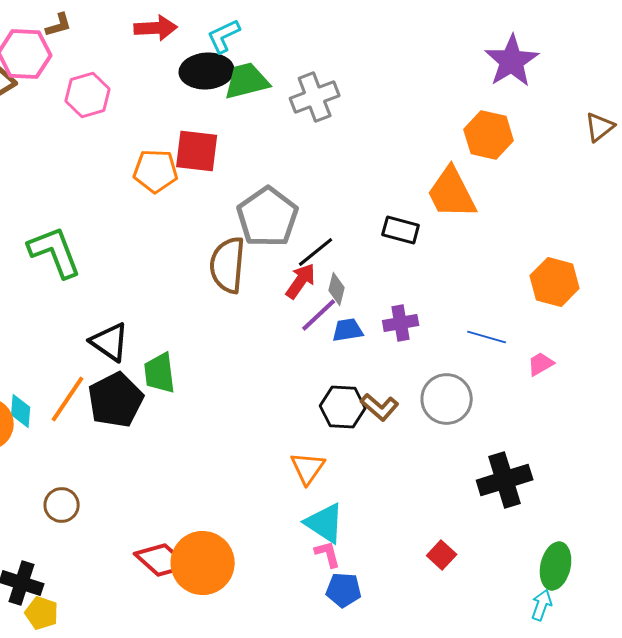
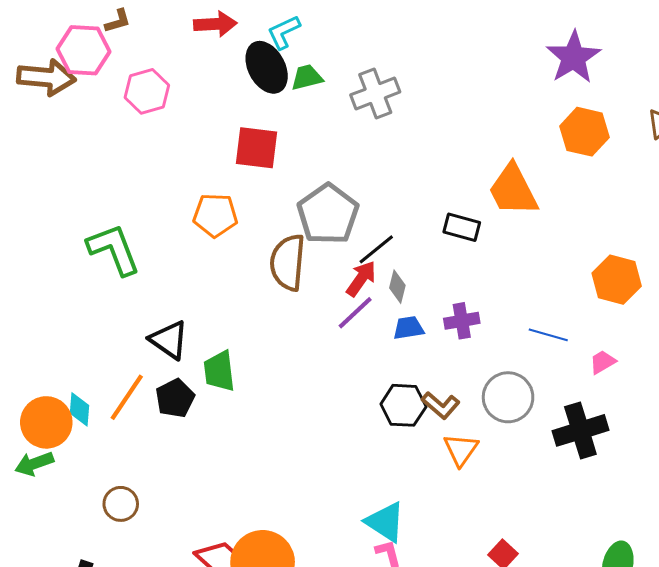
black ellipse: (207, 71) -> (267, 67), turned 66
green trapezoid: (247, 81) -> (307, 77), size x0.7
orange hexagon: (489, 135) -> (584, 132), moved
orange pentagon: (156, 171) -> (215, 215), moved
purple line: (319, 315) -> (355, 313), moved
black pentagon: (116, 400) -> (175, 398), size x0.7
orange triangle: (308, 468) -> (461, 450), moved
black cross: (505, 480) -> (580, 430), moved

